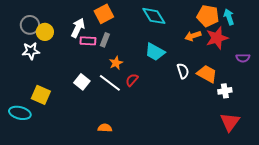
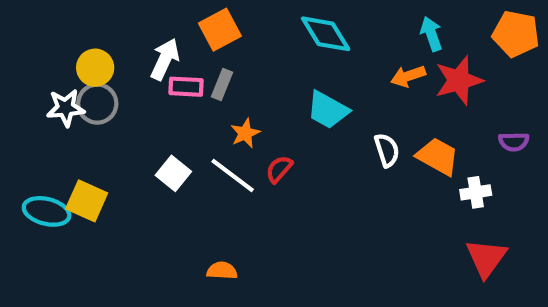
orange pentagon: (208, 16) -> (516, 34), moved
cyan arrow: (229, 17) -> (431, 34), moved
gray circle: (30, 25) -> (97, 104), moved
purple semicircle: (243, 58) -> (514, 142), moved
cyan ellipse: (20, 113) -> (47, 211), moved

